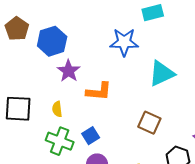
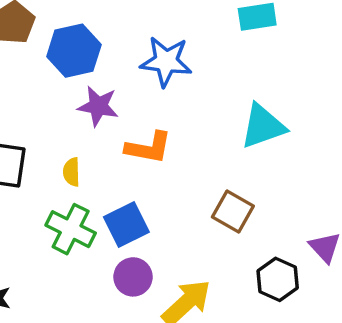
blue star: (124, 42) -> (166, 61), moved
purple star: (69, 71) -> (98, 106), turned -30
blue square: (91, 136) -> (126, 225), size x1.4

